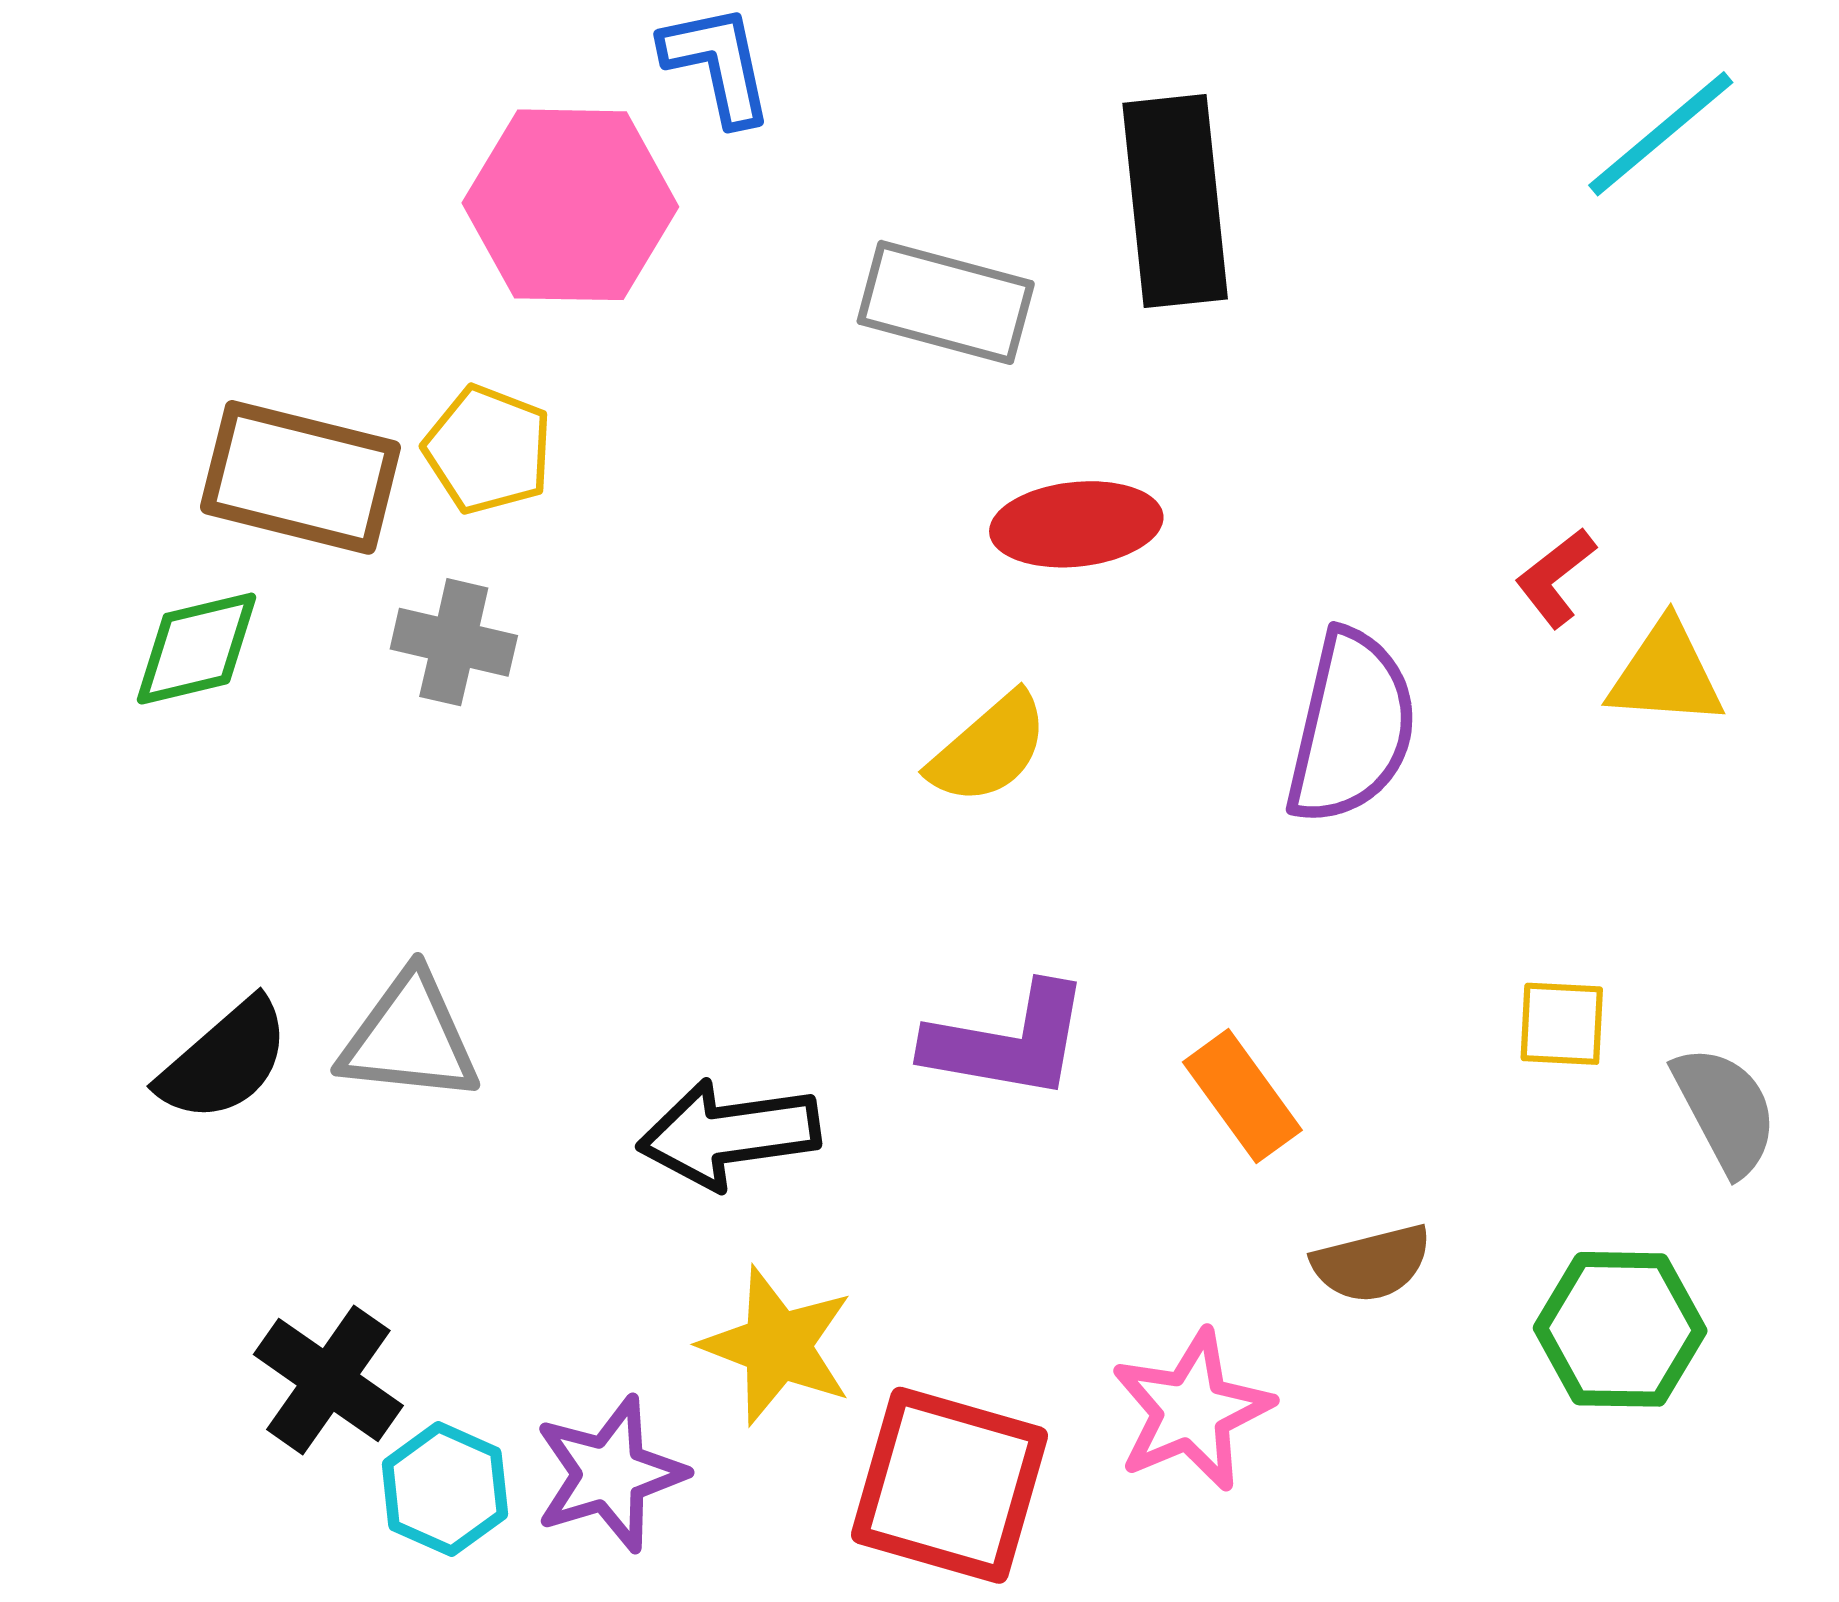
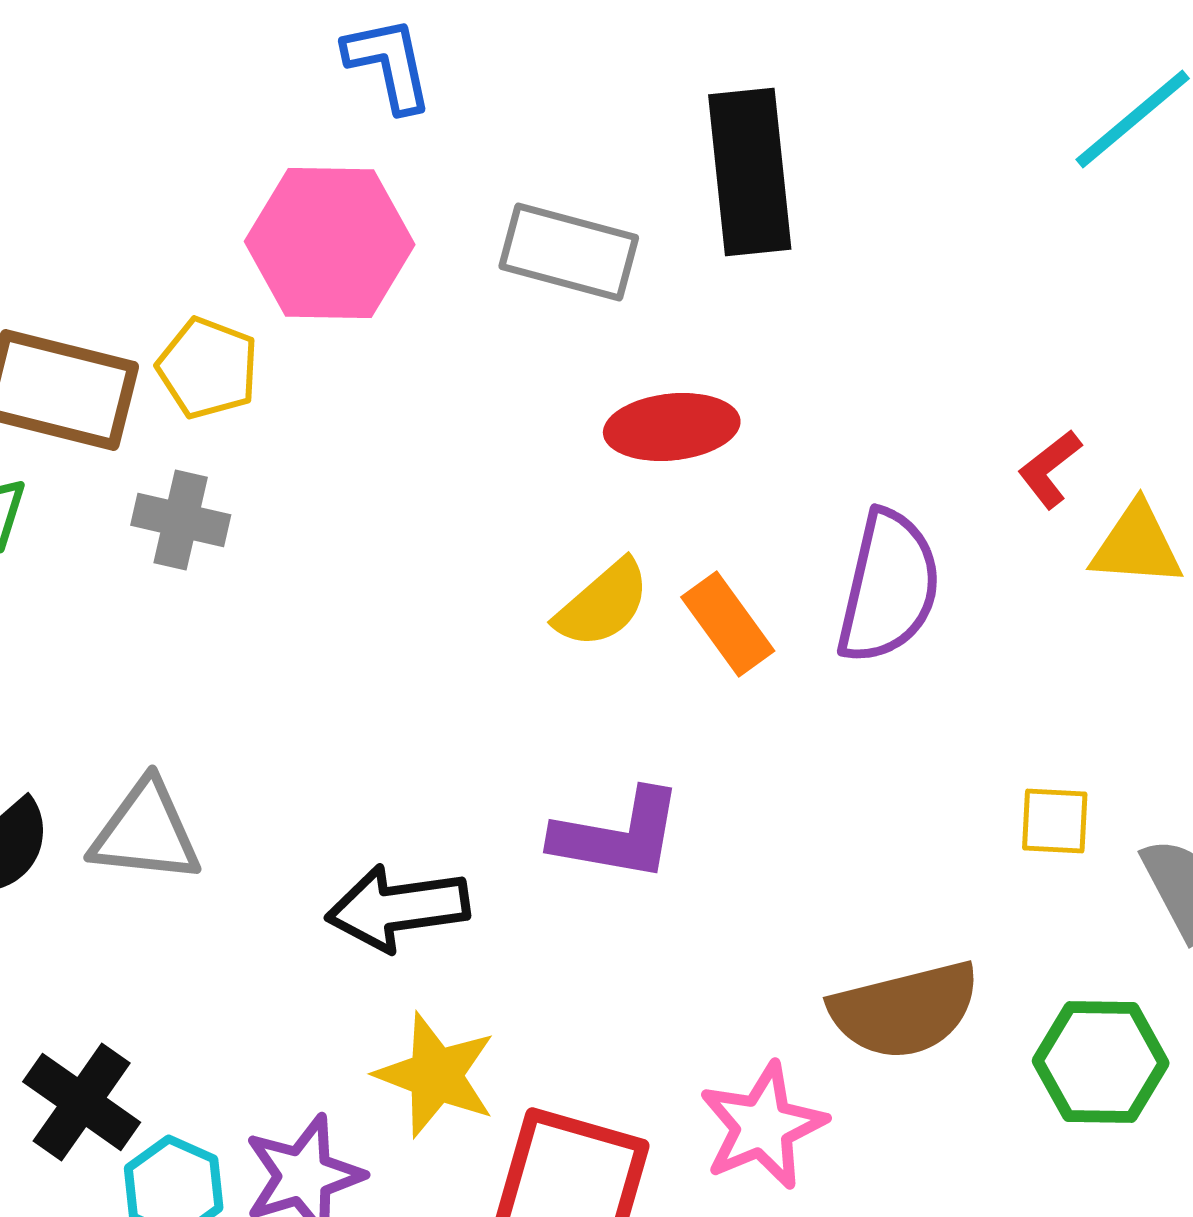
pink hexagon: (570, 205) -> (330, 243), moved
orange rectangle: (1242, 1096) -> (728, 624), moved
brown semicircle: (1372, 1263) -> (905, 1010), size x1.6

